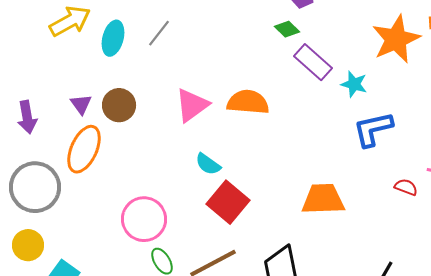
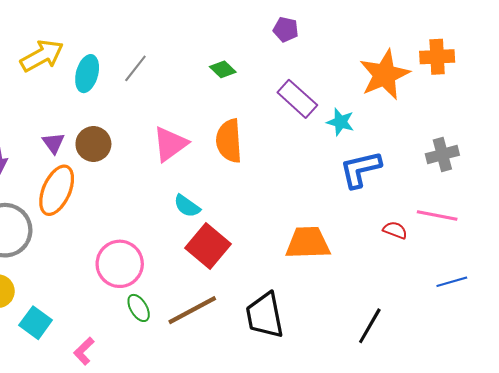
green diamond: (287, 29) -> (223, 69), moved
orange semicircle: (248, 102) -> (229, 141), turned -99

